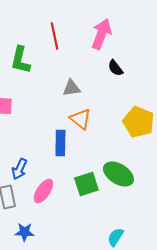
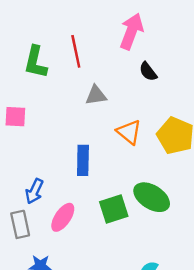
red line: (54, 36) -> (76, 51), moved
orange triangle: (80, 119) -> (129, 132), moved

